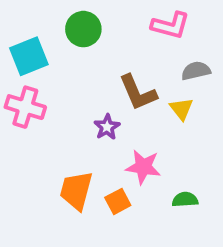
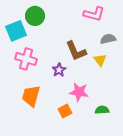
green circle: (83, 29) -> (35, 16), moved
pink cross: (25, 107) -> (26, 59), moved
orange trapezoid: (76, 190) -> (31, 96), moved

